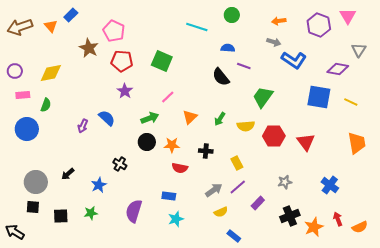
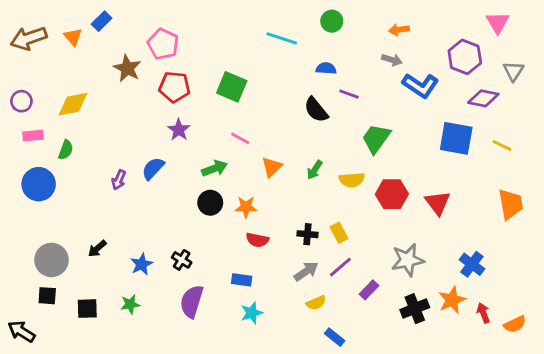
purple hexagon: (319, 25) -> (465, 57), moved
pink line: (168, 97) -> (240, 138), turned 72
blue semicircle: (107, 118) -> (153, 168), turned -90
black cross: (206, 151) -> (307, 234), moved
black cross: (120, 164) -> (182, 260), moved
gray star: (285, 182) -> (408, 260), size x1.6
orange star: (314, 227) -> (452, 300), moved

